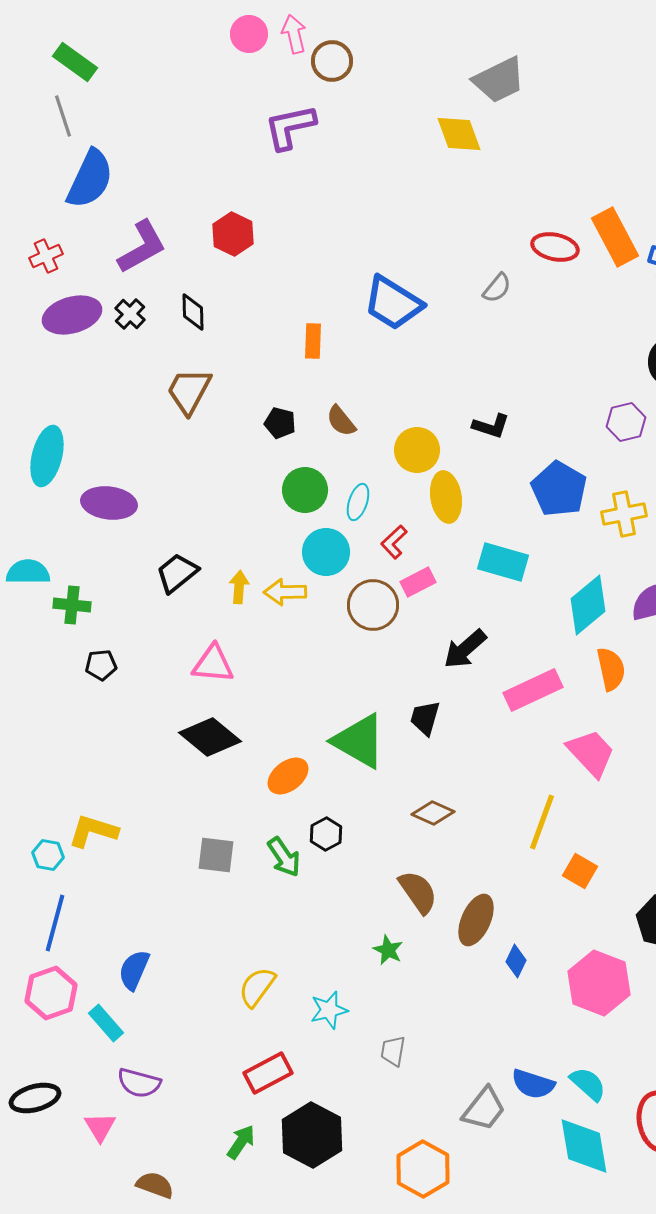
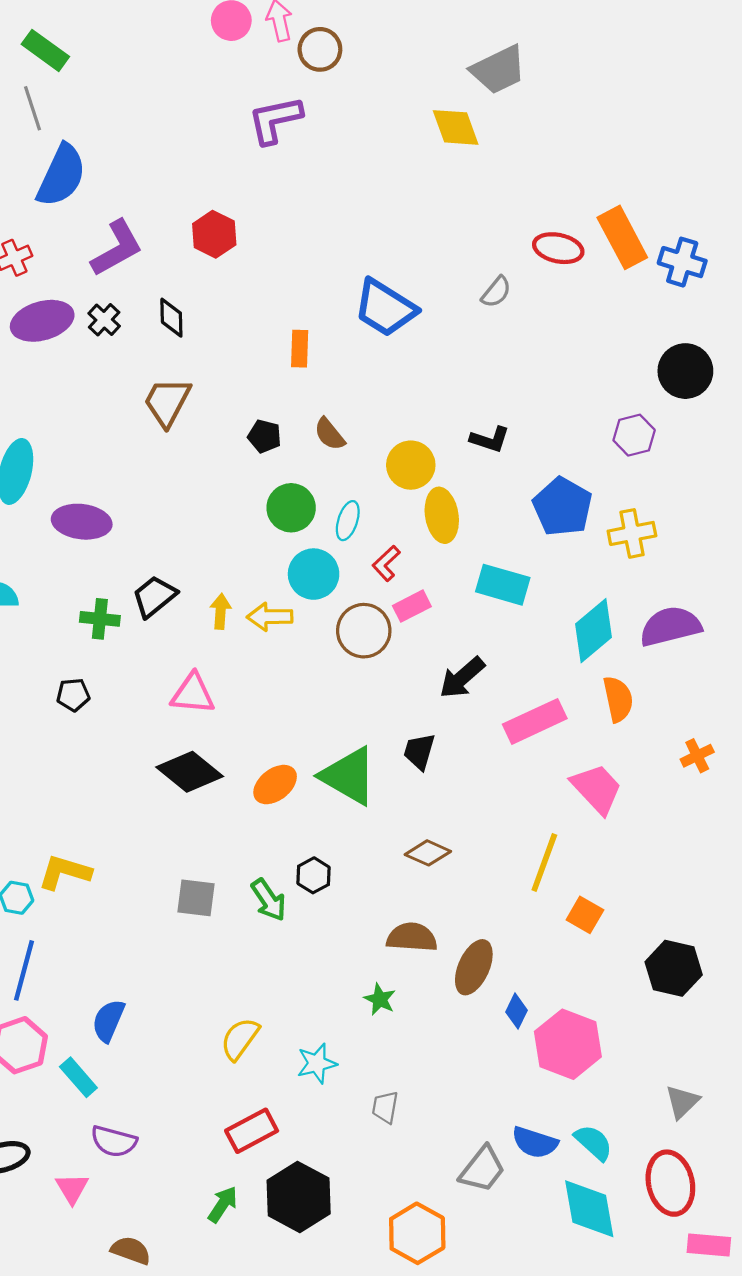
green cross: (72, 605) -> (100, 619), moved
orange ellipse: (288, 776) -> (275, 785), moved
brown semicircle: (418, 892) -> (412, 937), turned -51
pink hexagon: (599, 983) -> (568, 1044), moved

